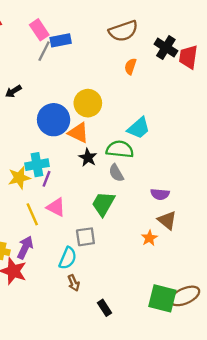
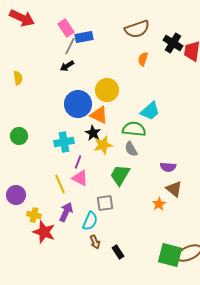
black arrow: (13, 91) -> (67, 66), moved
black star: (88, 158) -> (93, 133), moved
yellow star: (19, 178) -> (103, 145), moved
purple line: (46, 179) -> (78, 162), moved
purple arrow: (25, 247) -> (66, 212), moved
black rectangle: (104, 308) -> (118, 252), moved

